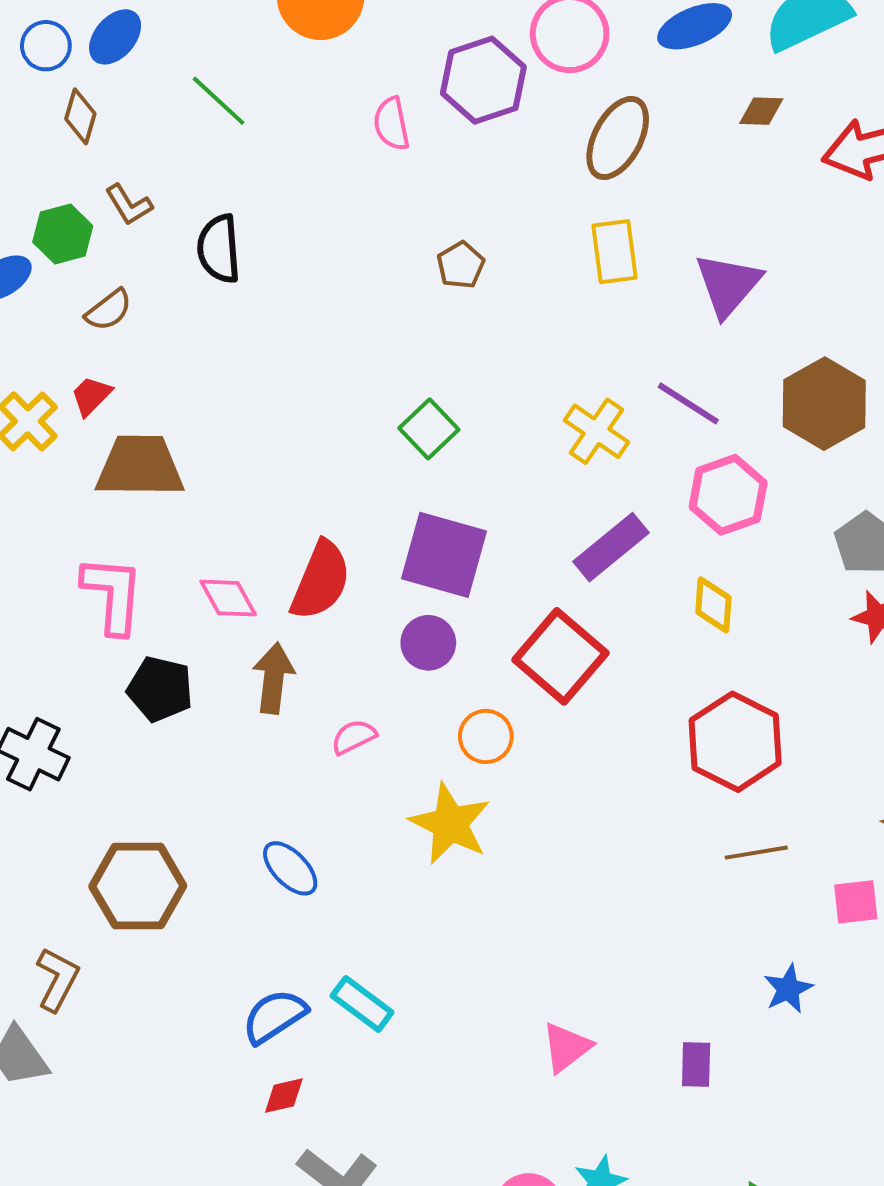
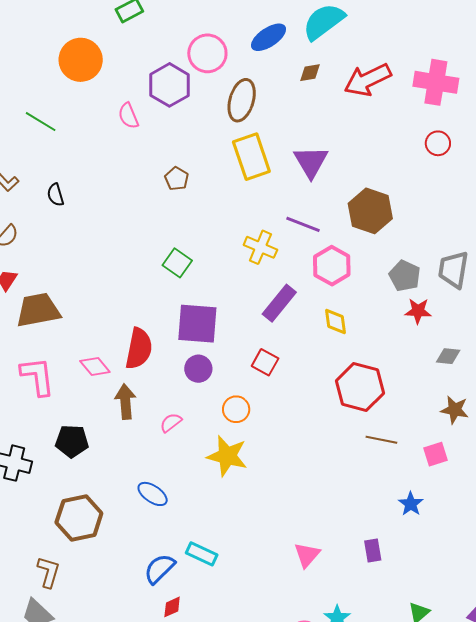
black semicircle: (219, 249) -> (55, 195), size x0.7
yellow rectangle: (615, 252) -> (251, 157), size x1.4
red square: (560, 656) -> (265, 362), size x0.6
black pentagon: (160, 689) -> (72, 441), moved
brown line: (756, 853) -> (381, 440), turned 32

